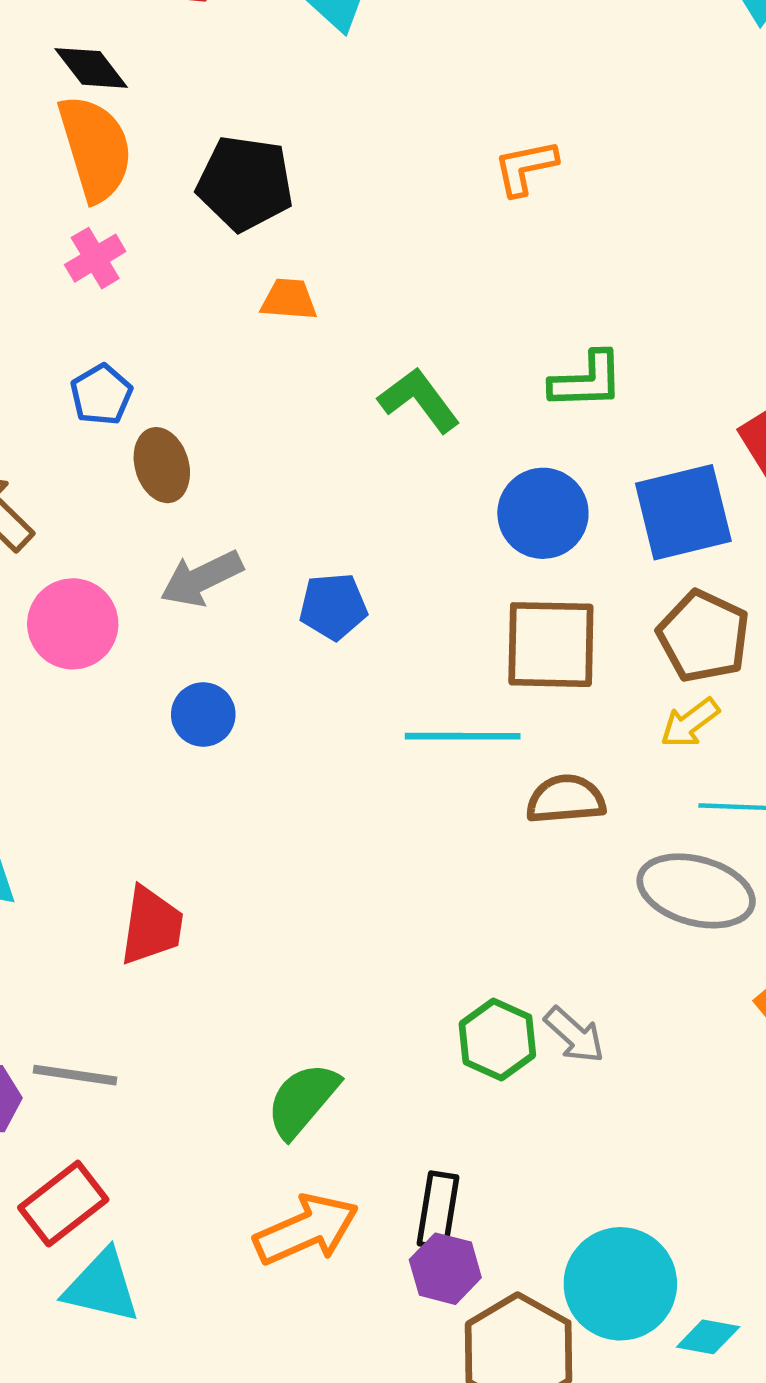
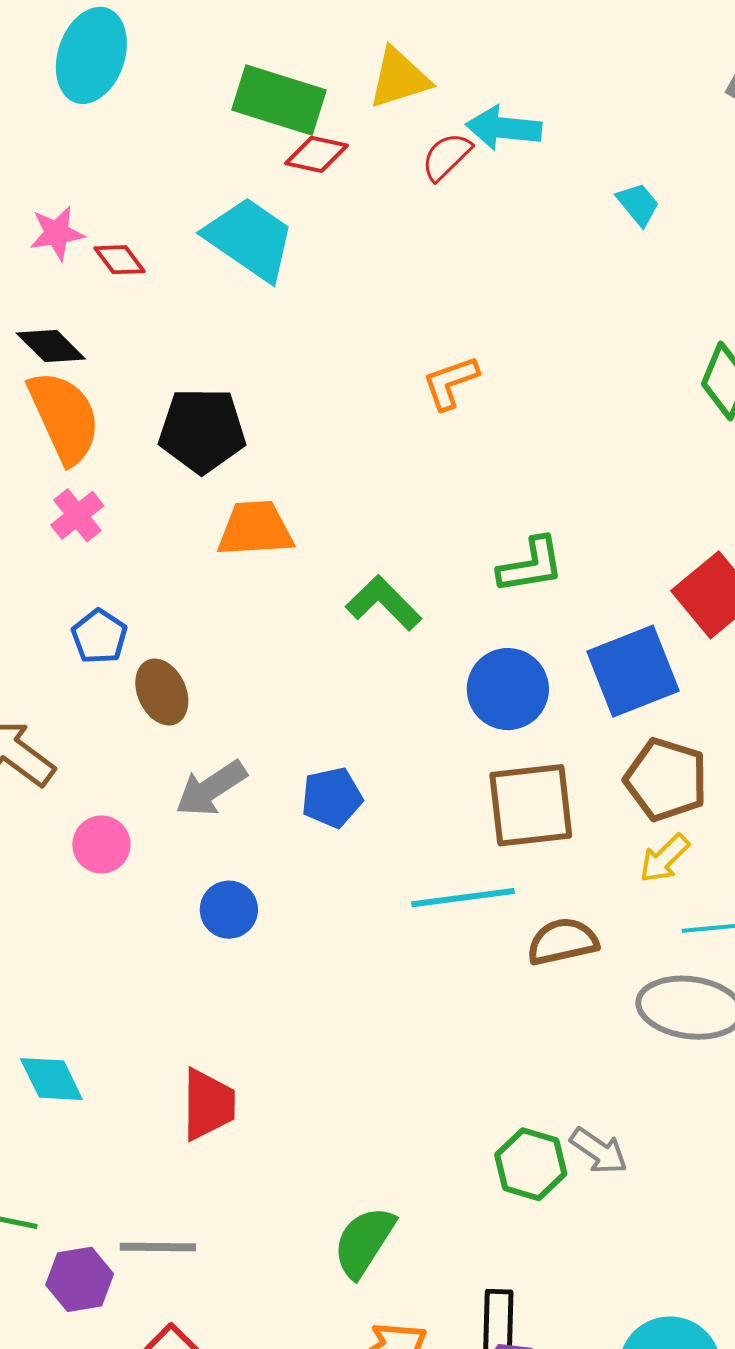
orange trapezoid: (289, 299) -> (255, 529), size x1.5
pink circle: (73, 624) -> (101, 845), size x0.7

